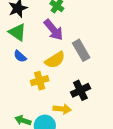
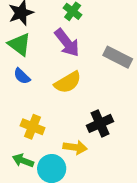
gray rectangle: (81, 50) -> (118, 57), moved, turned -35
yellow cross: (40, 81) -> (33, 127), moved, turned 36

